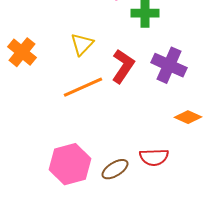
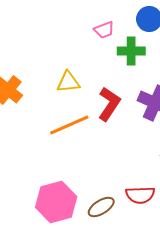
yellow triangle: (82, 44) -> (68, 82), turned 40

